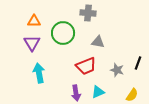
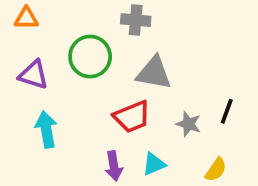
orange triangle: (34, 21) -> (26, 18), moved
gray triangle: (98, 42) -> (154, 73), size x1.5
purple triangle: (32, 43) -> (34, 75), turned -42

